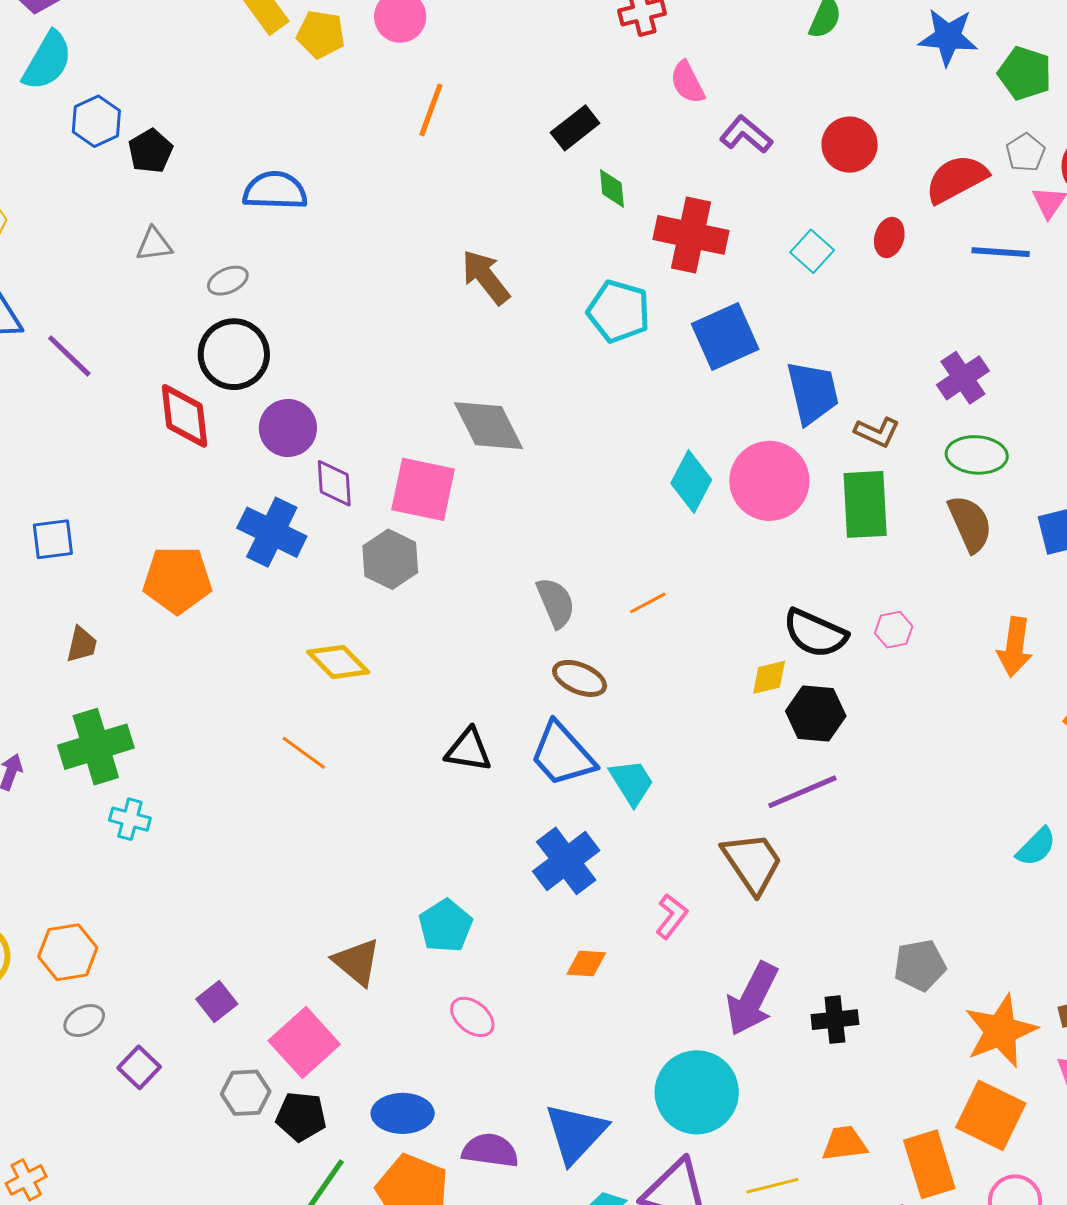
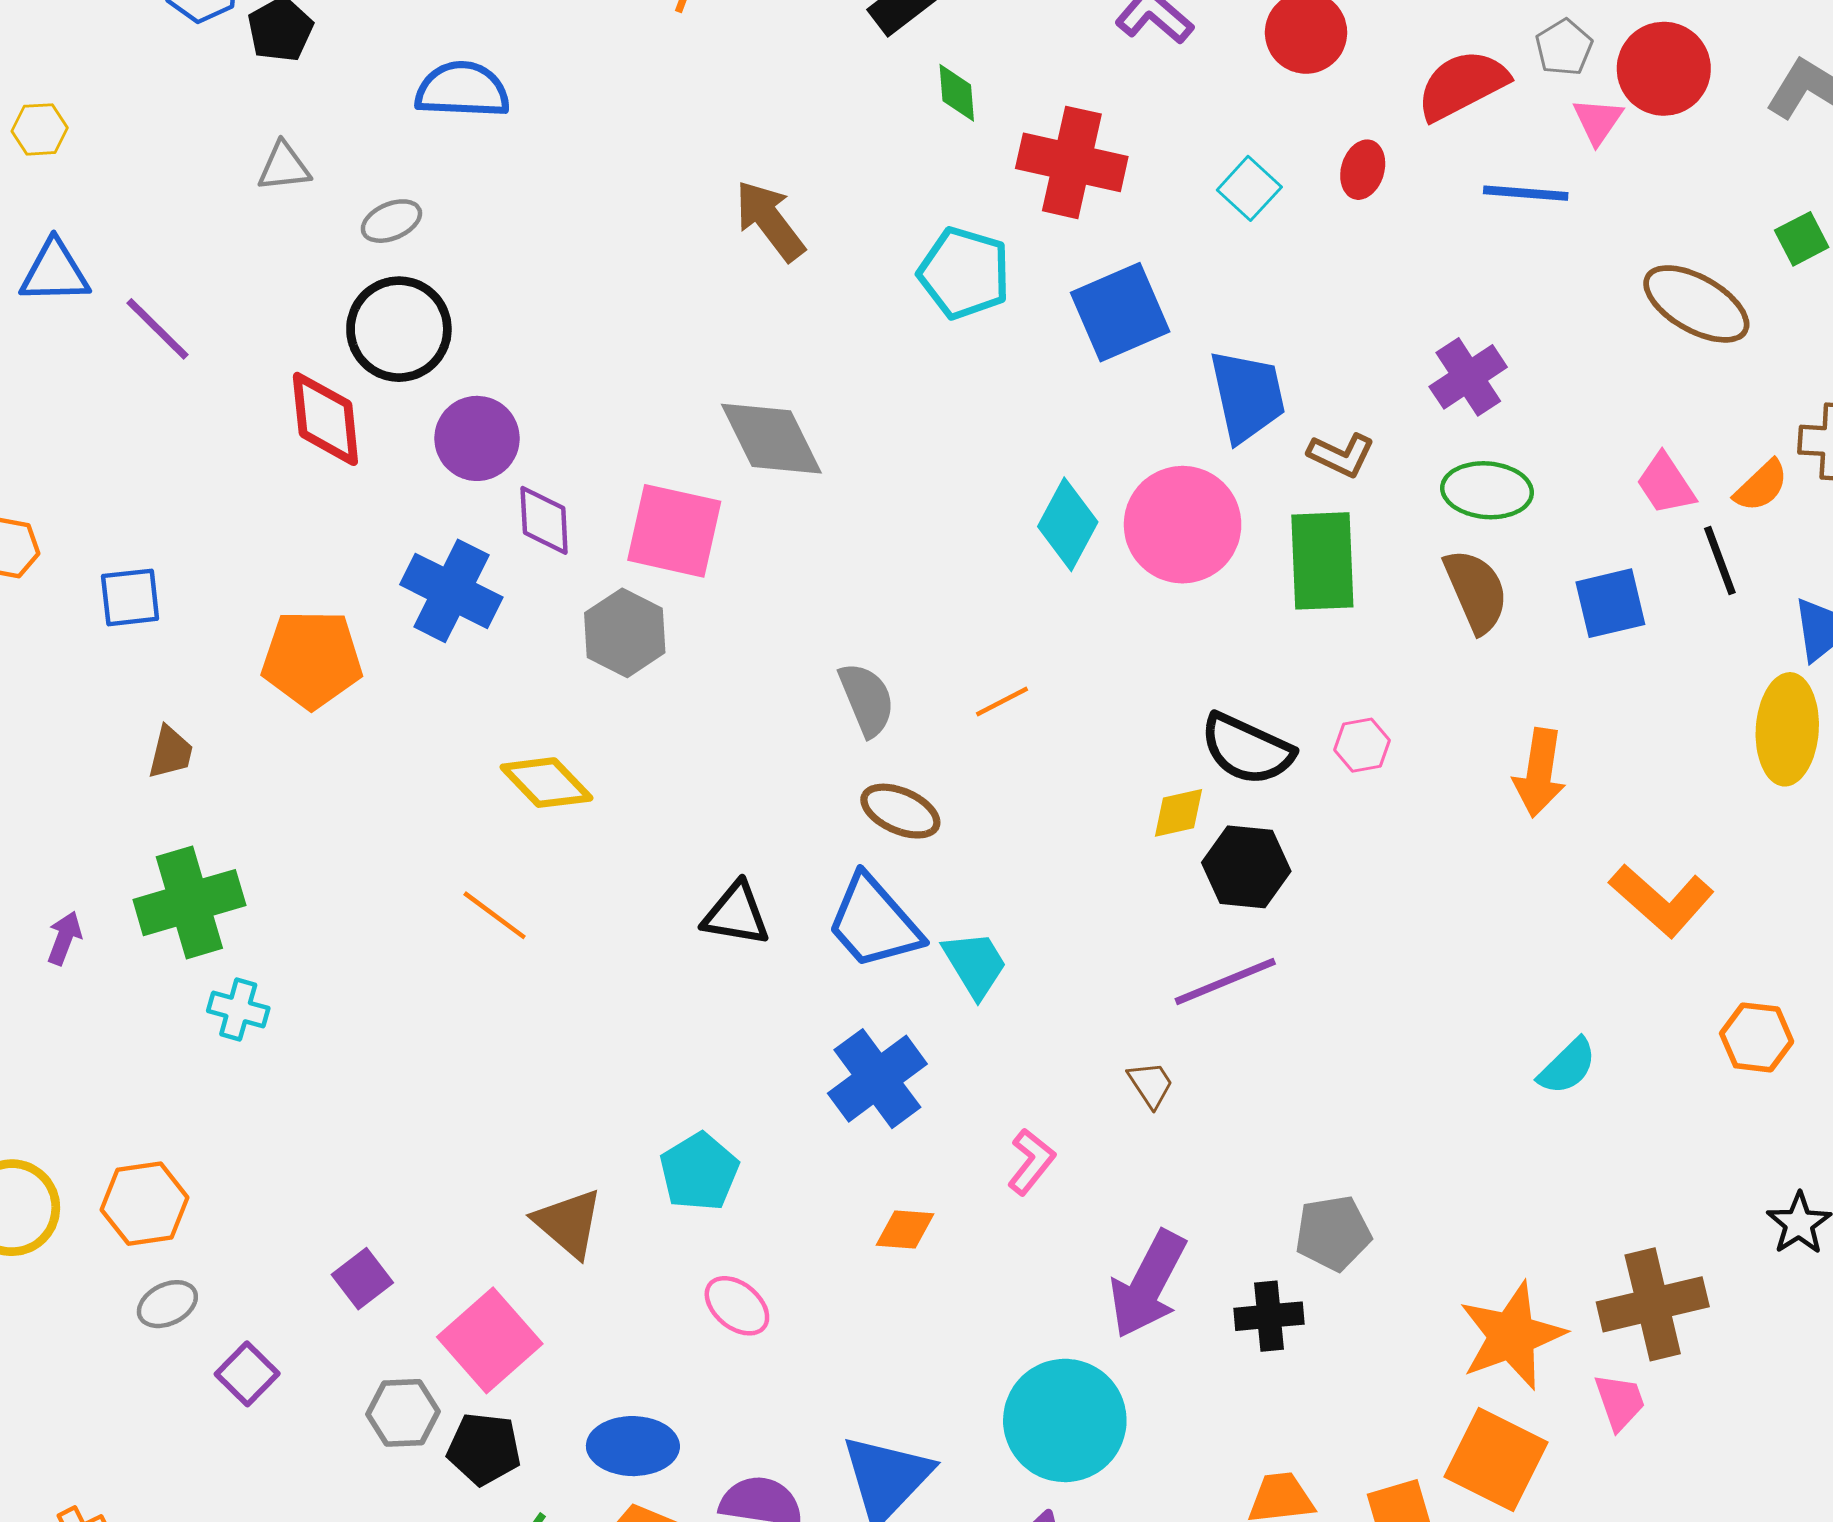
brown trapezoid: (752, 863) -> (1151, 1084), size x0.5
gray pentagon: (920, 965) -> (1333, 1233), moved

